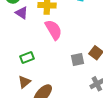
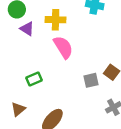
brown triangle: (24, 82) -> (18, 109), moved

